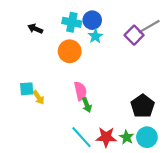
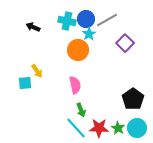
gray line: (149, 27) -> (107, 20), moved
purple square: (134, 35) -> (125, 43), moved
orange circle: (70, 51) -> (78, 50), moved
yellow arrow: (39, 97) -> (37, 71), moved
green arrow: (87, 105) -> (81, 110), moved

